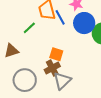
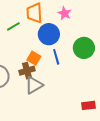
blue line: (60, 17) -> (56, 57), moved
blue circle: (84, 23) -> (49, 34), moved

